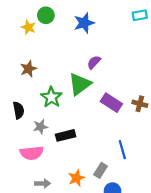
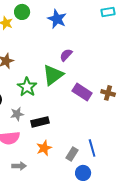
blue star: (84, 23) -> (57, 19), turned -30
blue line: (122, 150) -> (92, 148), moved
orange star: (76, 178) -> (44, 148), moved

